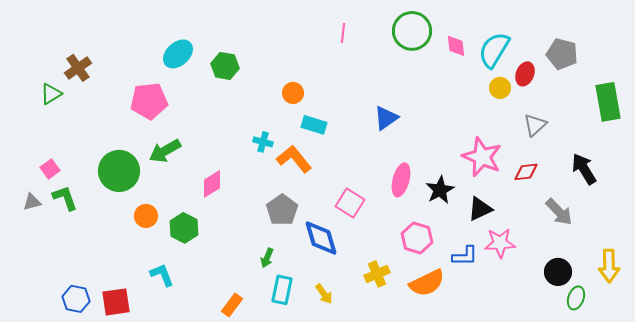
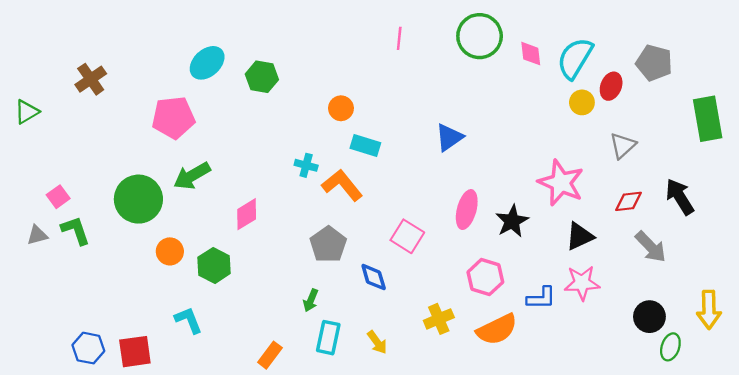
green triangle: (51, 94) -> (27, 112), moved
red diamond: (526, 172) -> (629, 201), moved
black triangle: (480, 209) -> (580, 236), moved
blue diamond: (321, 238) -> (374, 277), size x0.7

